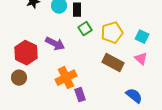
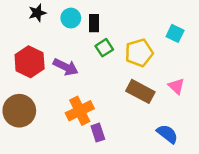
cyan square: (142, 37) -> (175, 33), moved
red hexagon: (26, 53) -> (30, 62), moved
brown circle: (19, 78) -> (19, 111), size x1.6

